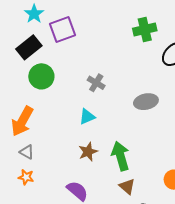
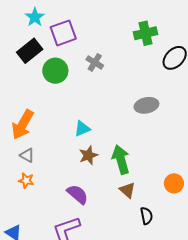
green circle: (41, 76) -> (55, 71), moved
gray cross: (96, 83) -> (95, 62), moved
cyan triangle: (87, 117) -> (82, 129), moved

